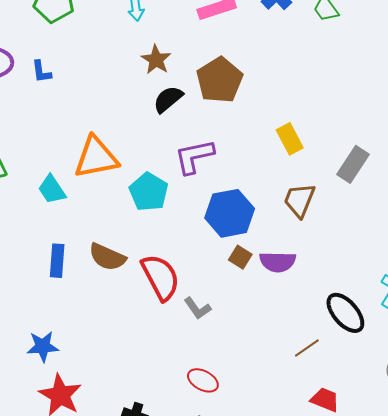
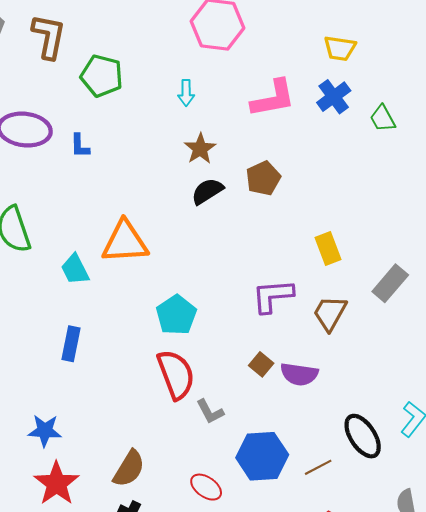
brown pentagon: (220, 80) -> (263, 178), size x0.7
purple L-shape: (194, 157) -> (273, 296), moved
cyan pentagon: (149, 192) -> (176, 315), moved
blue hexagon: (230, 213) -> (262, 456), moved
brown semicircle: (107, 257) -> (129, 469), moved, turned -90

